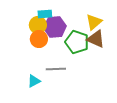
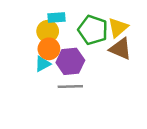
purple hexagon: (55, 27) -> (70, 61), moved
green pentagon: (77, 42) -> (93, 30), moved
cyan triangle: (34, 81) -> (43, 64), moved

